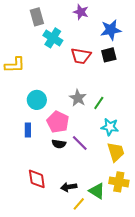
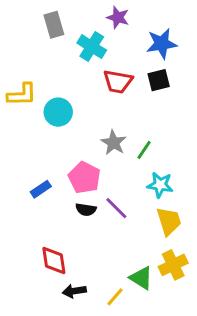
cyan cross: (53, 38) -> (92, 47), moved
cyan circle: (37, 100) -> (58, 112), moved
blue rectangle: (28, 130) -> (41, 189), turned 56
yellow cross: (119, 182) -> (173, 265), turned -36
black arrow: (69, 187) -> (74, 291), moved

